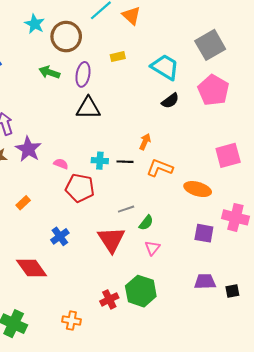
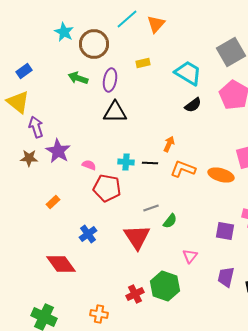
orange triangle: (131, 16) -> (156, 24), turned 30
orange ellipse: (198, 189) -> (221, 175), moved
pink triangle: (152, 248) -> (190, 256), moved
purple trapezoid: (205, 282) -> (226, 277), turned -75

